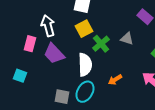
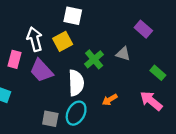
yellow square: (84, 29) -> (63, 41), moved

